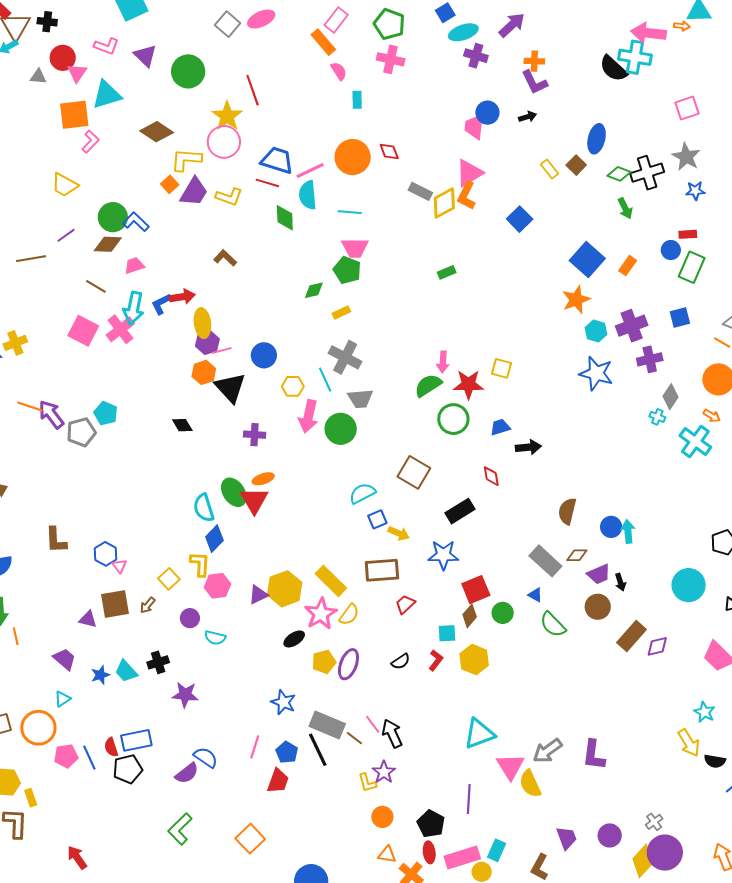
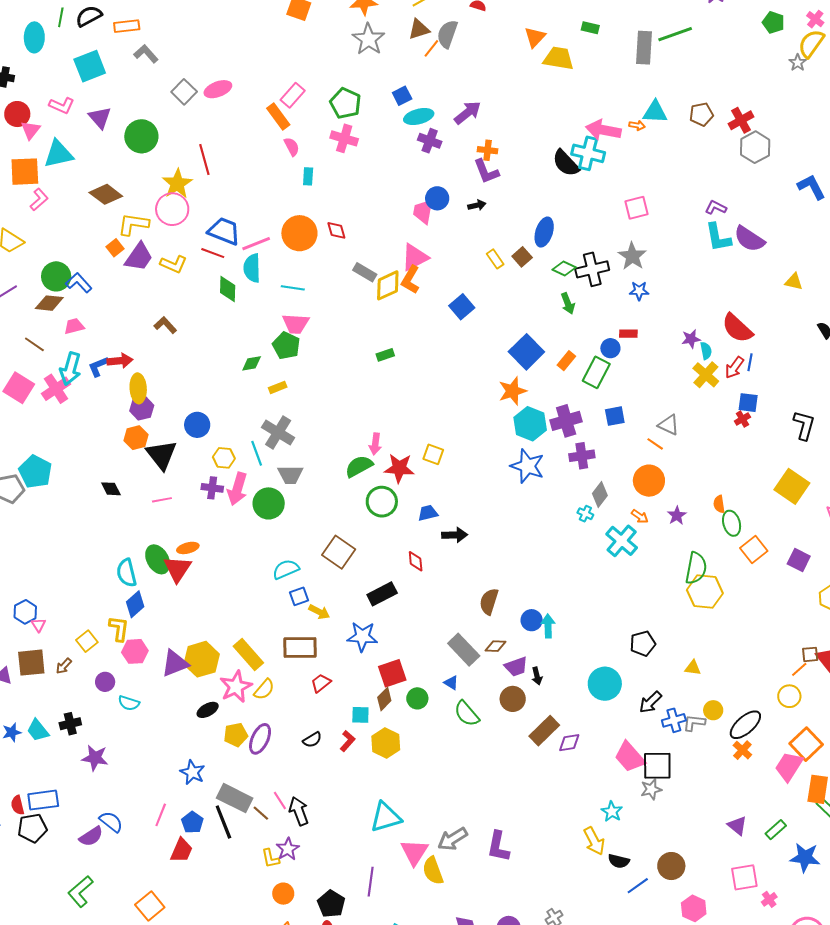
green rectangle: (692, 267) -> (596, 372), moved
cyan hexagon: (596, 331) -> (530, 424), size x1.5
pink line: (222, 351) -> (162, 500), moved
cyan pentagon: (106, 413) -> (35, 472), size x1.4
purple cross: (255, 435) -> (212, 488), moved
purple triangle: (258, 595) -> (175, 663), size x1.4

